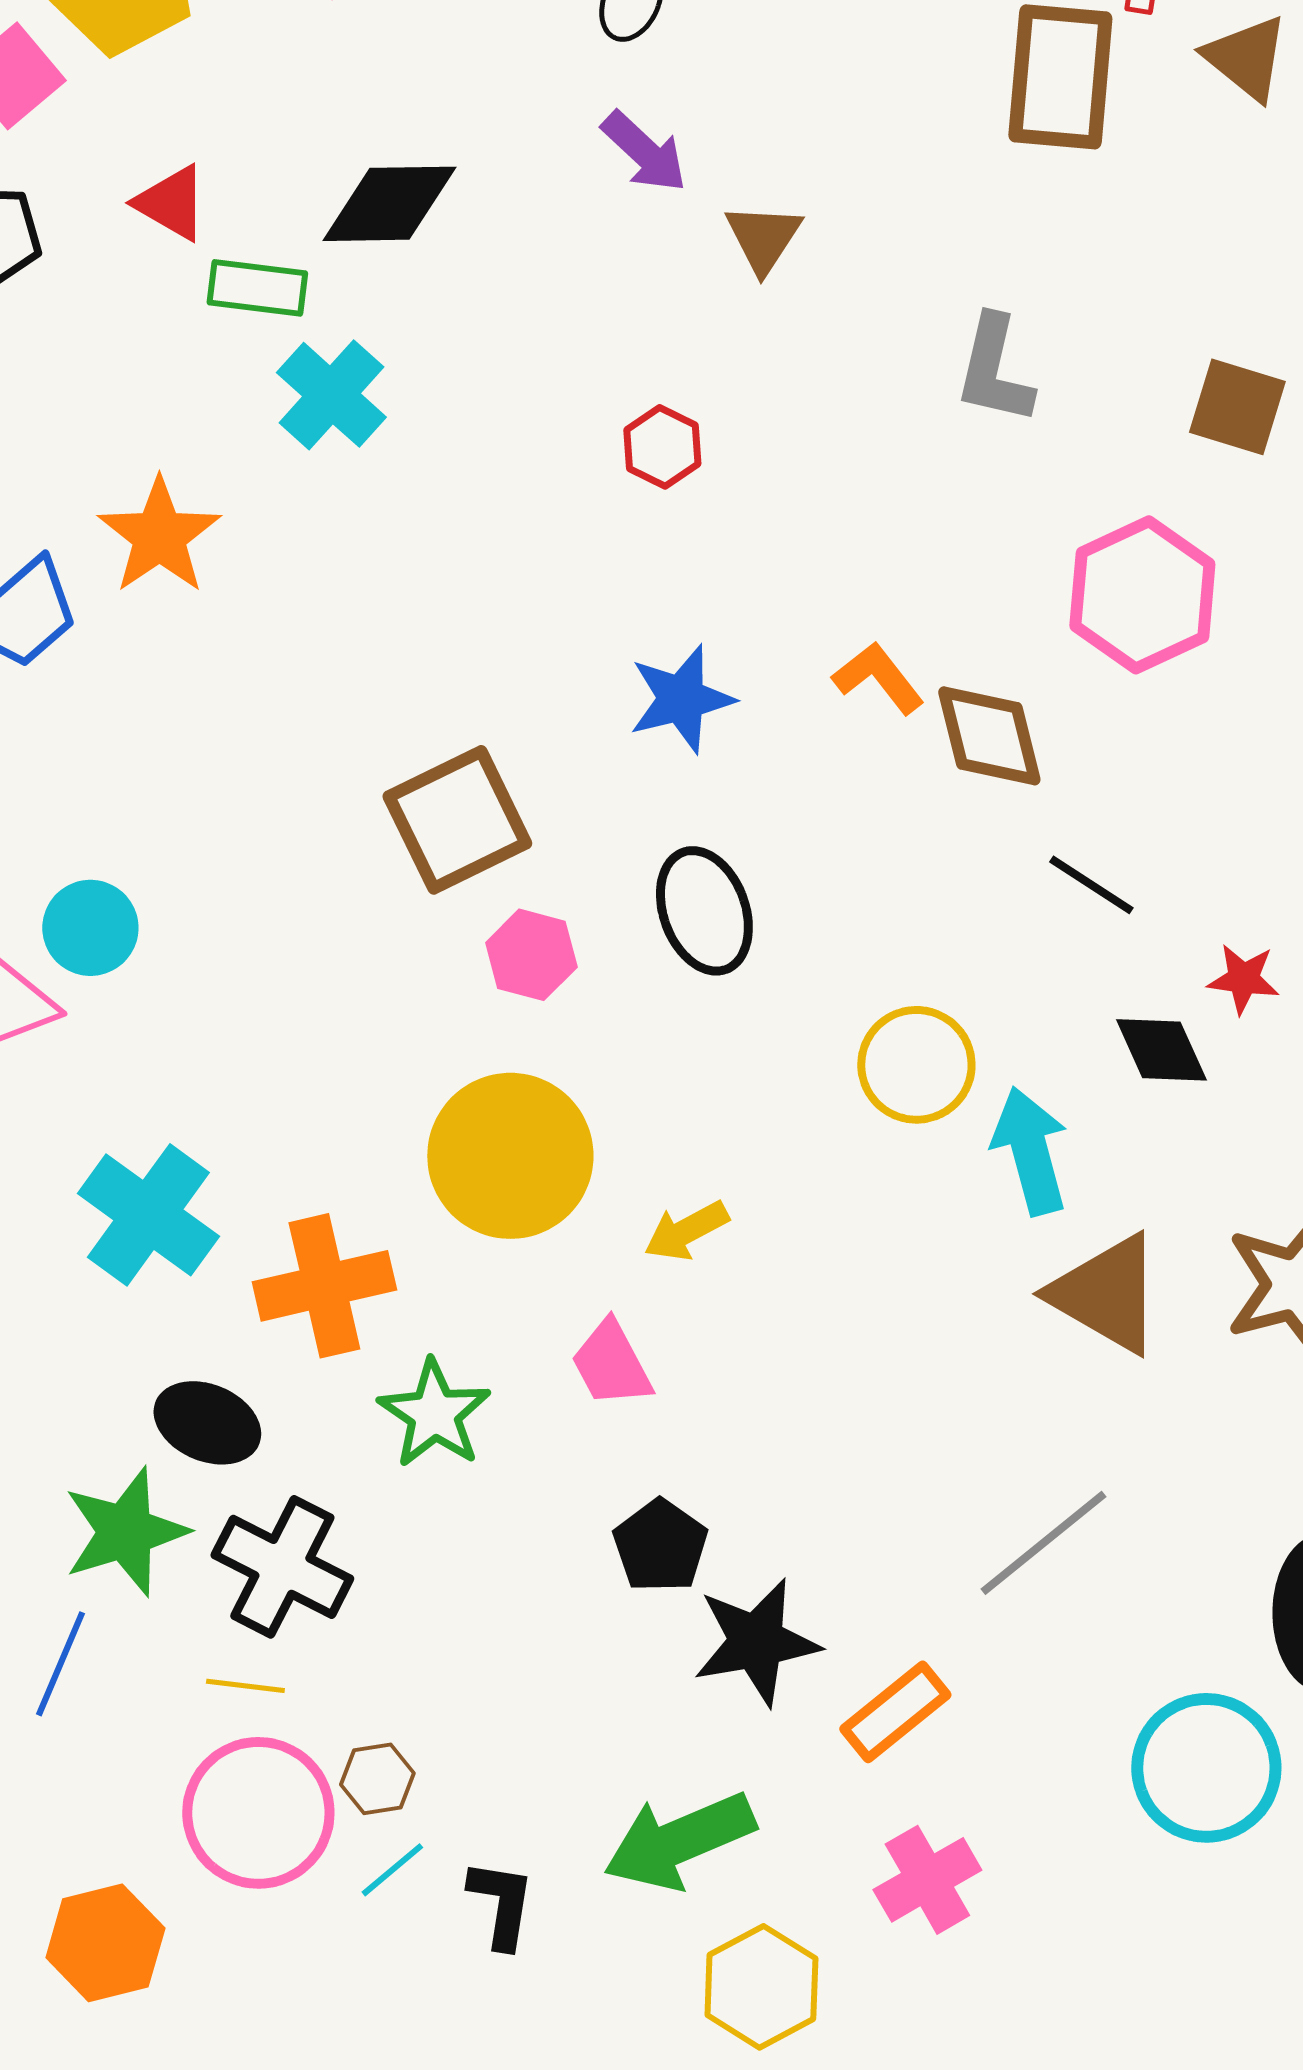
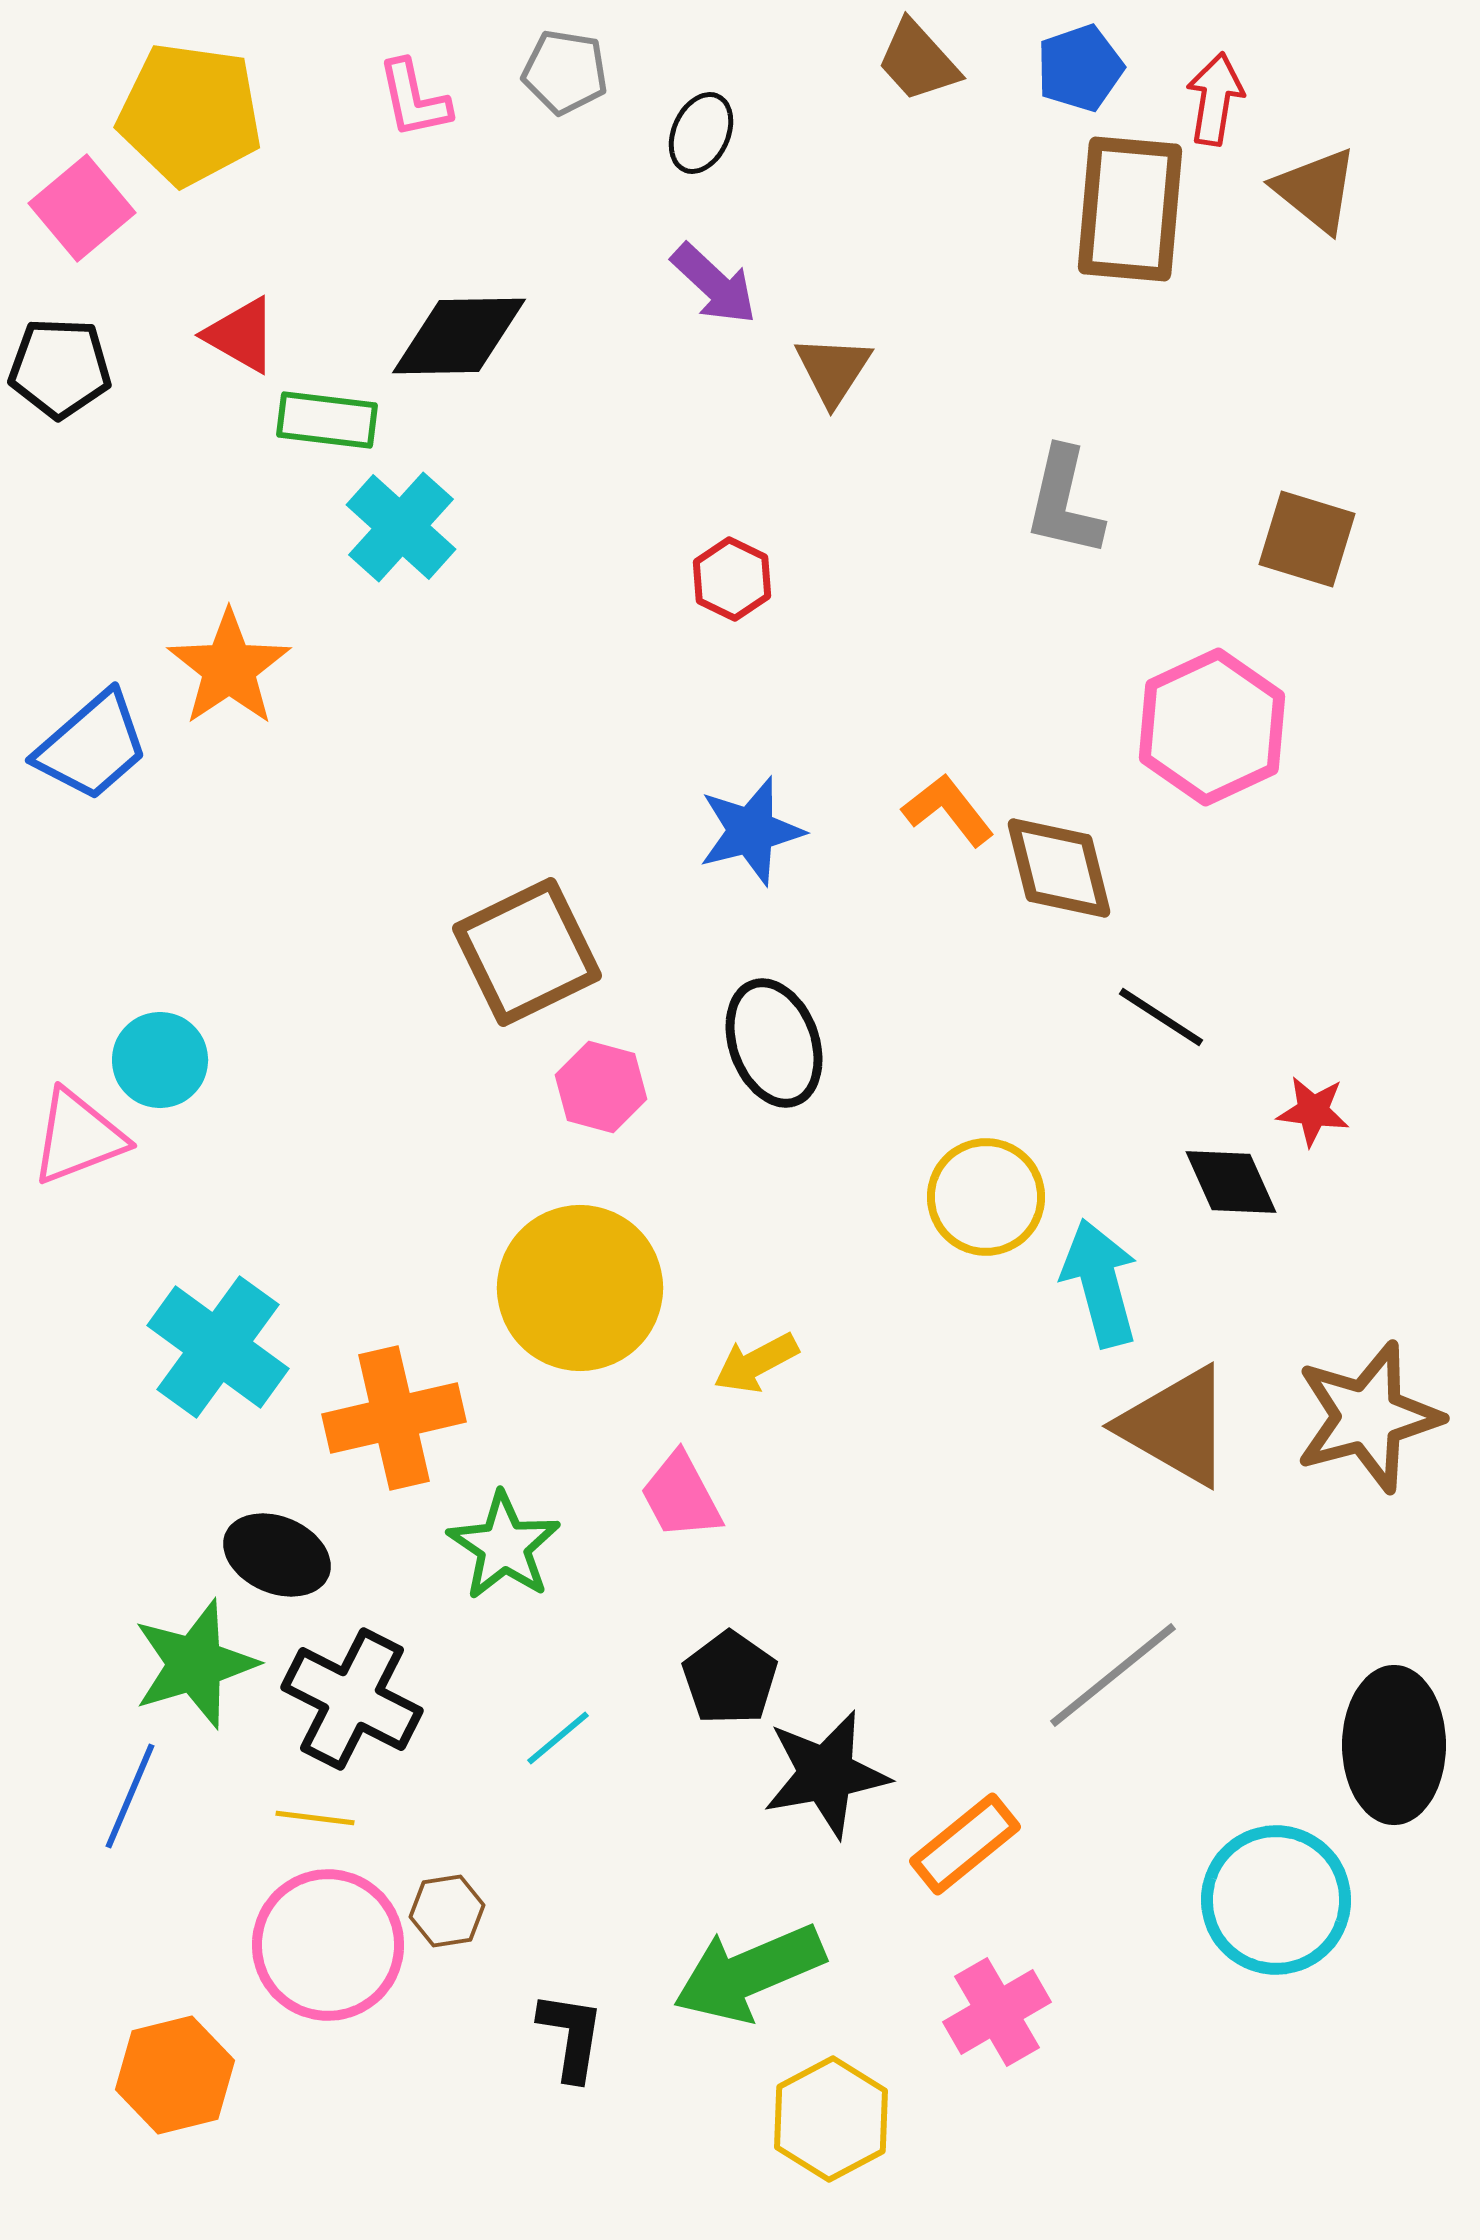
cyan line: (392, 1870) -> (558, 1738), moved

